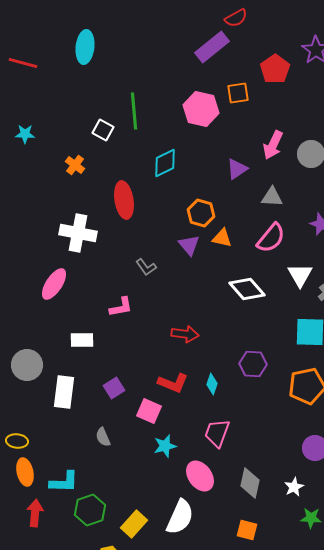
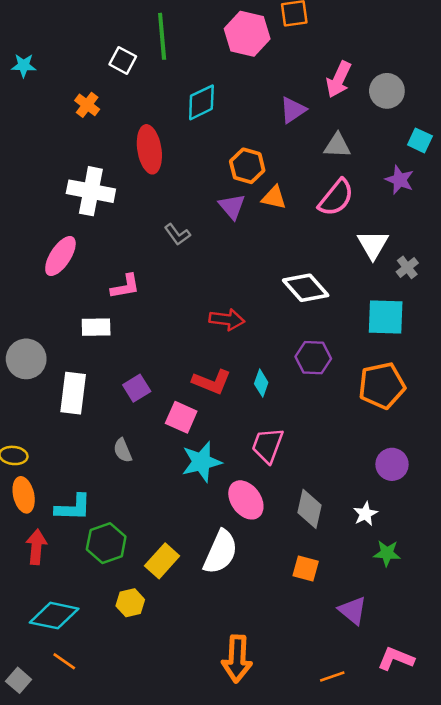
white diamond: (247, 289) -> (306, 288), moved
pink L-shape: (121, 307) -> (125, 287), moved
cyan star: (165, 446) -> (201, 462), size x1.4

